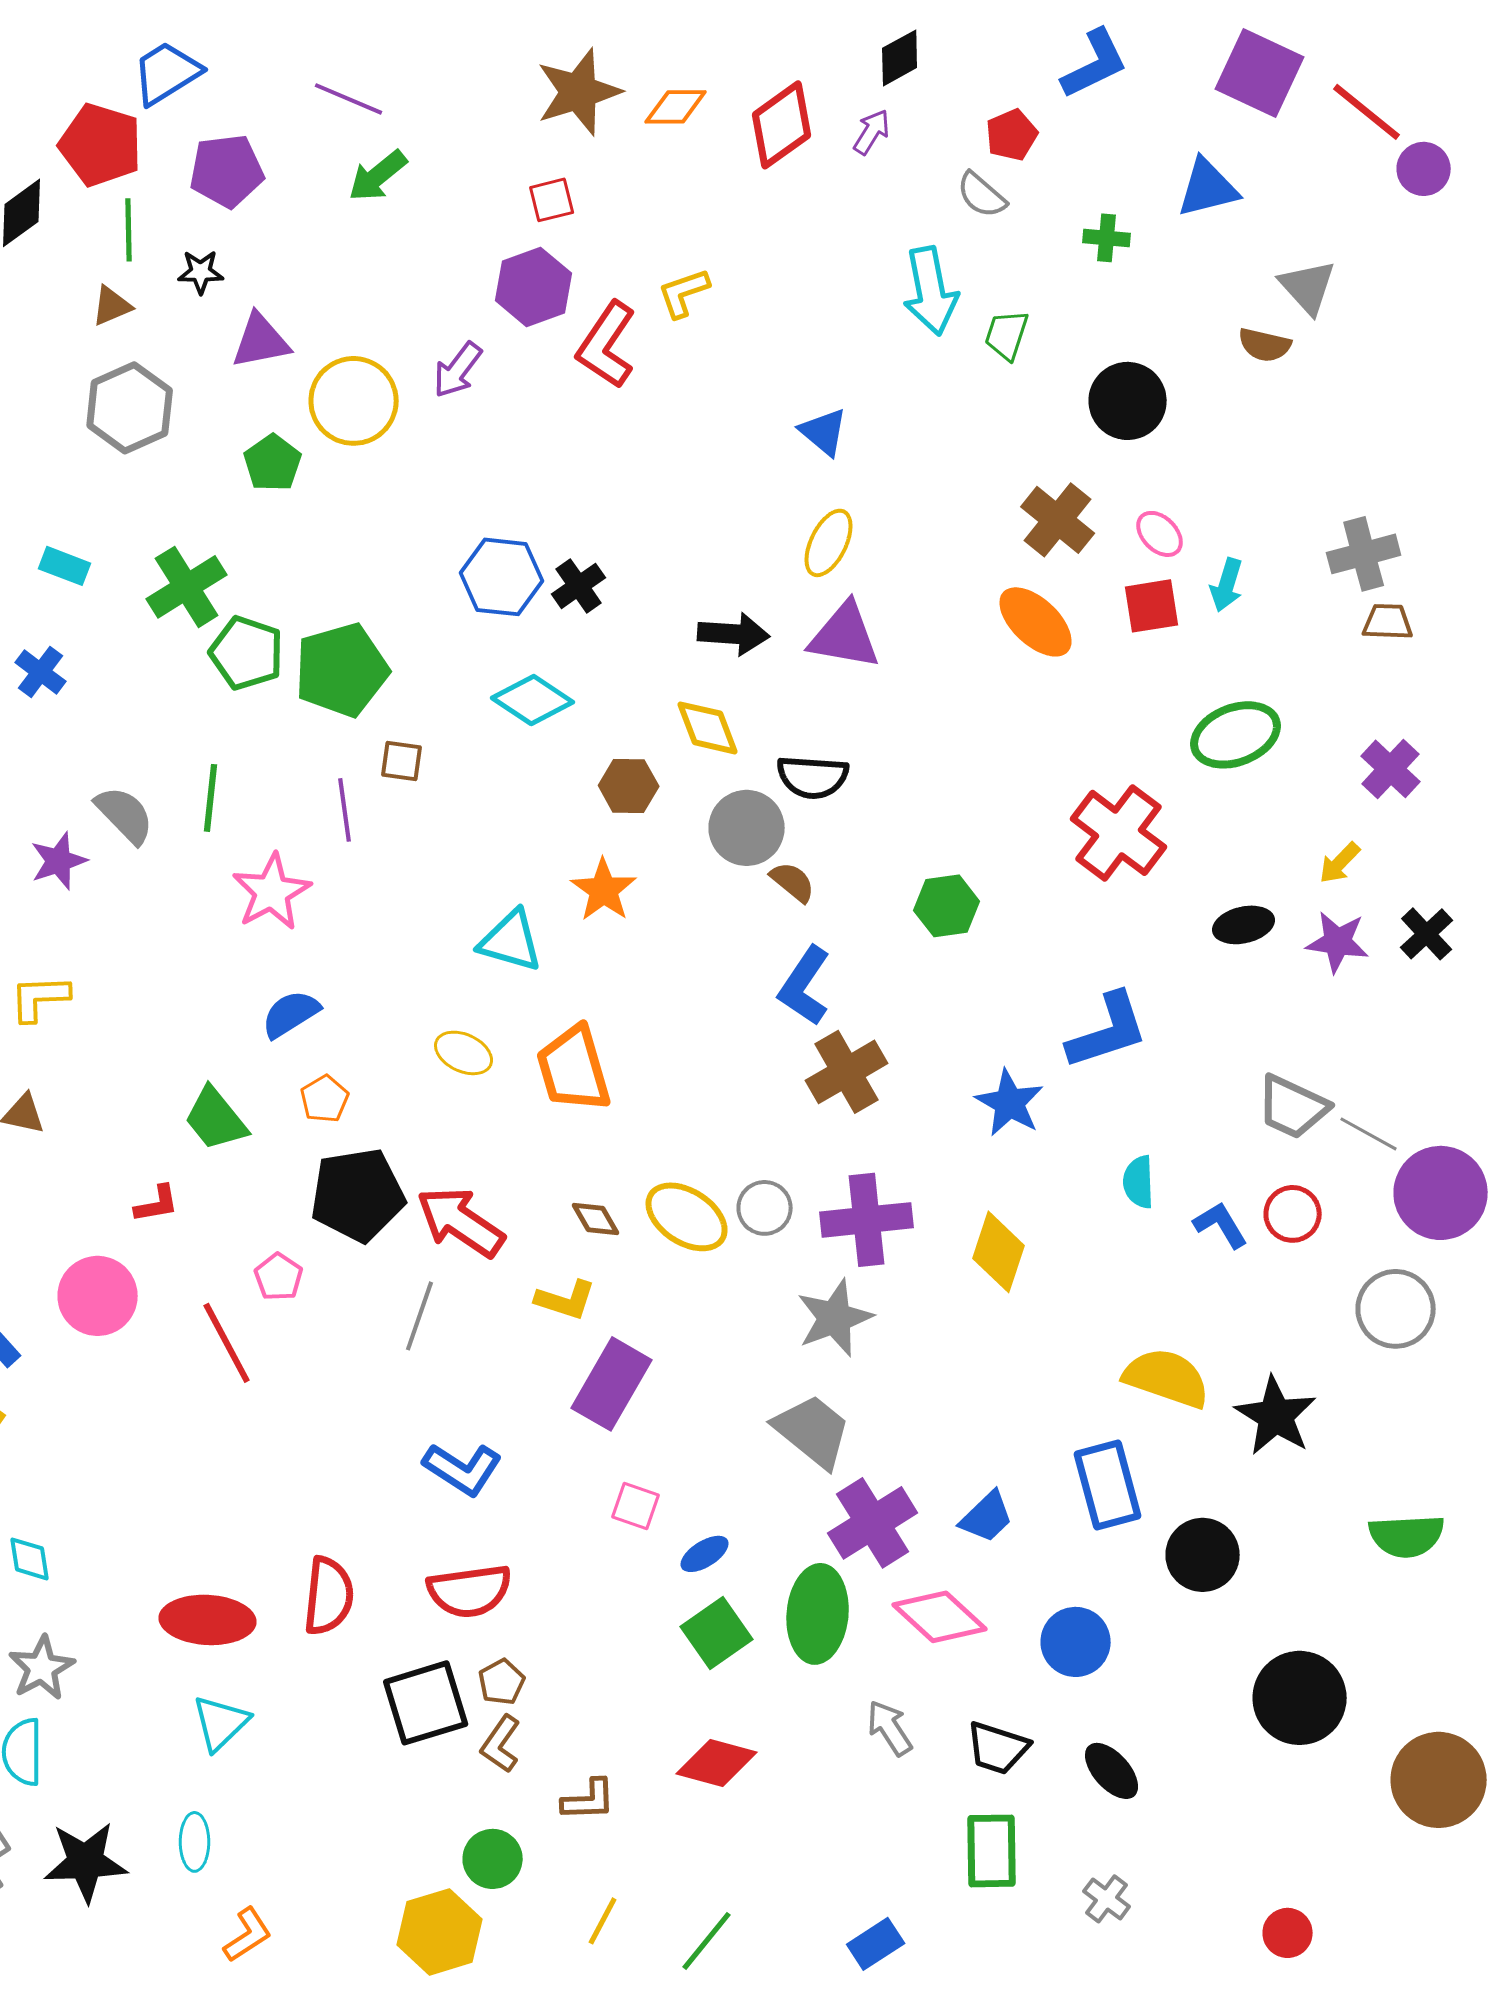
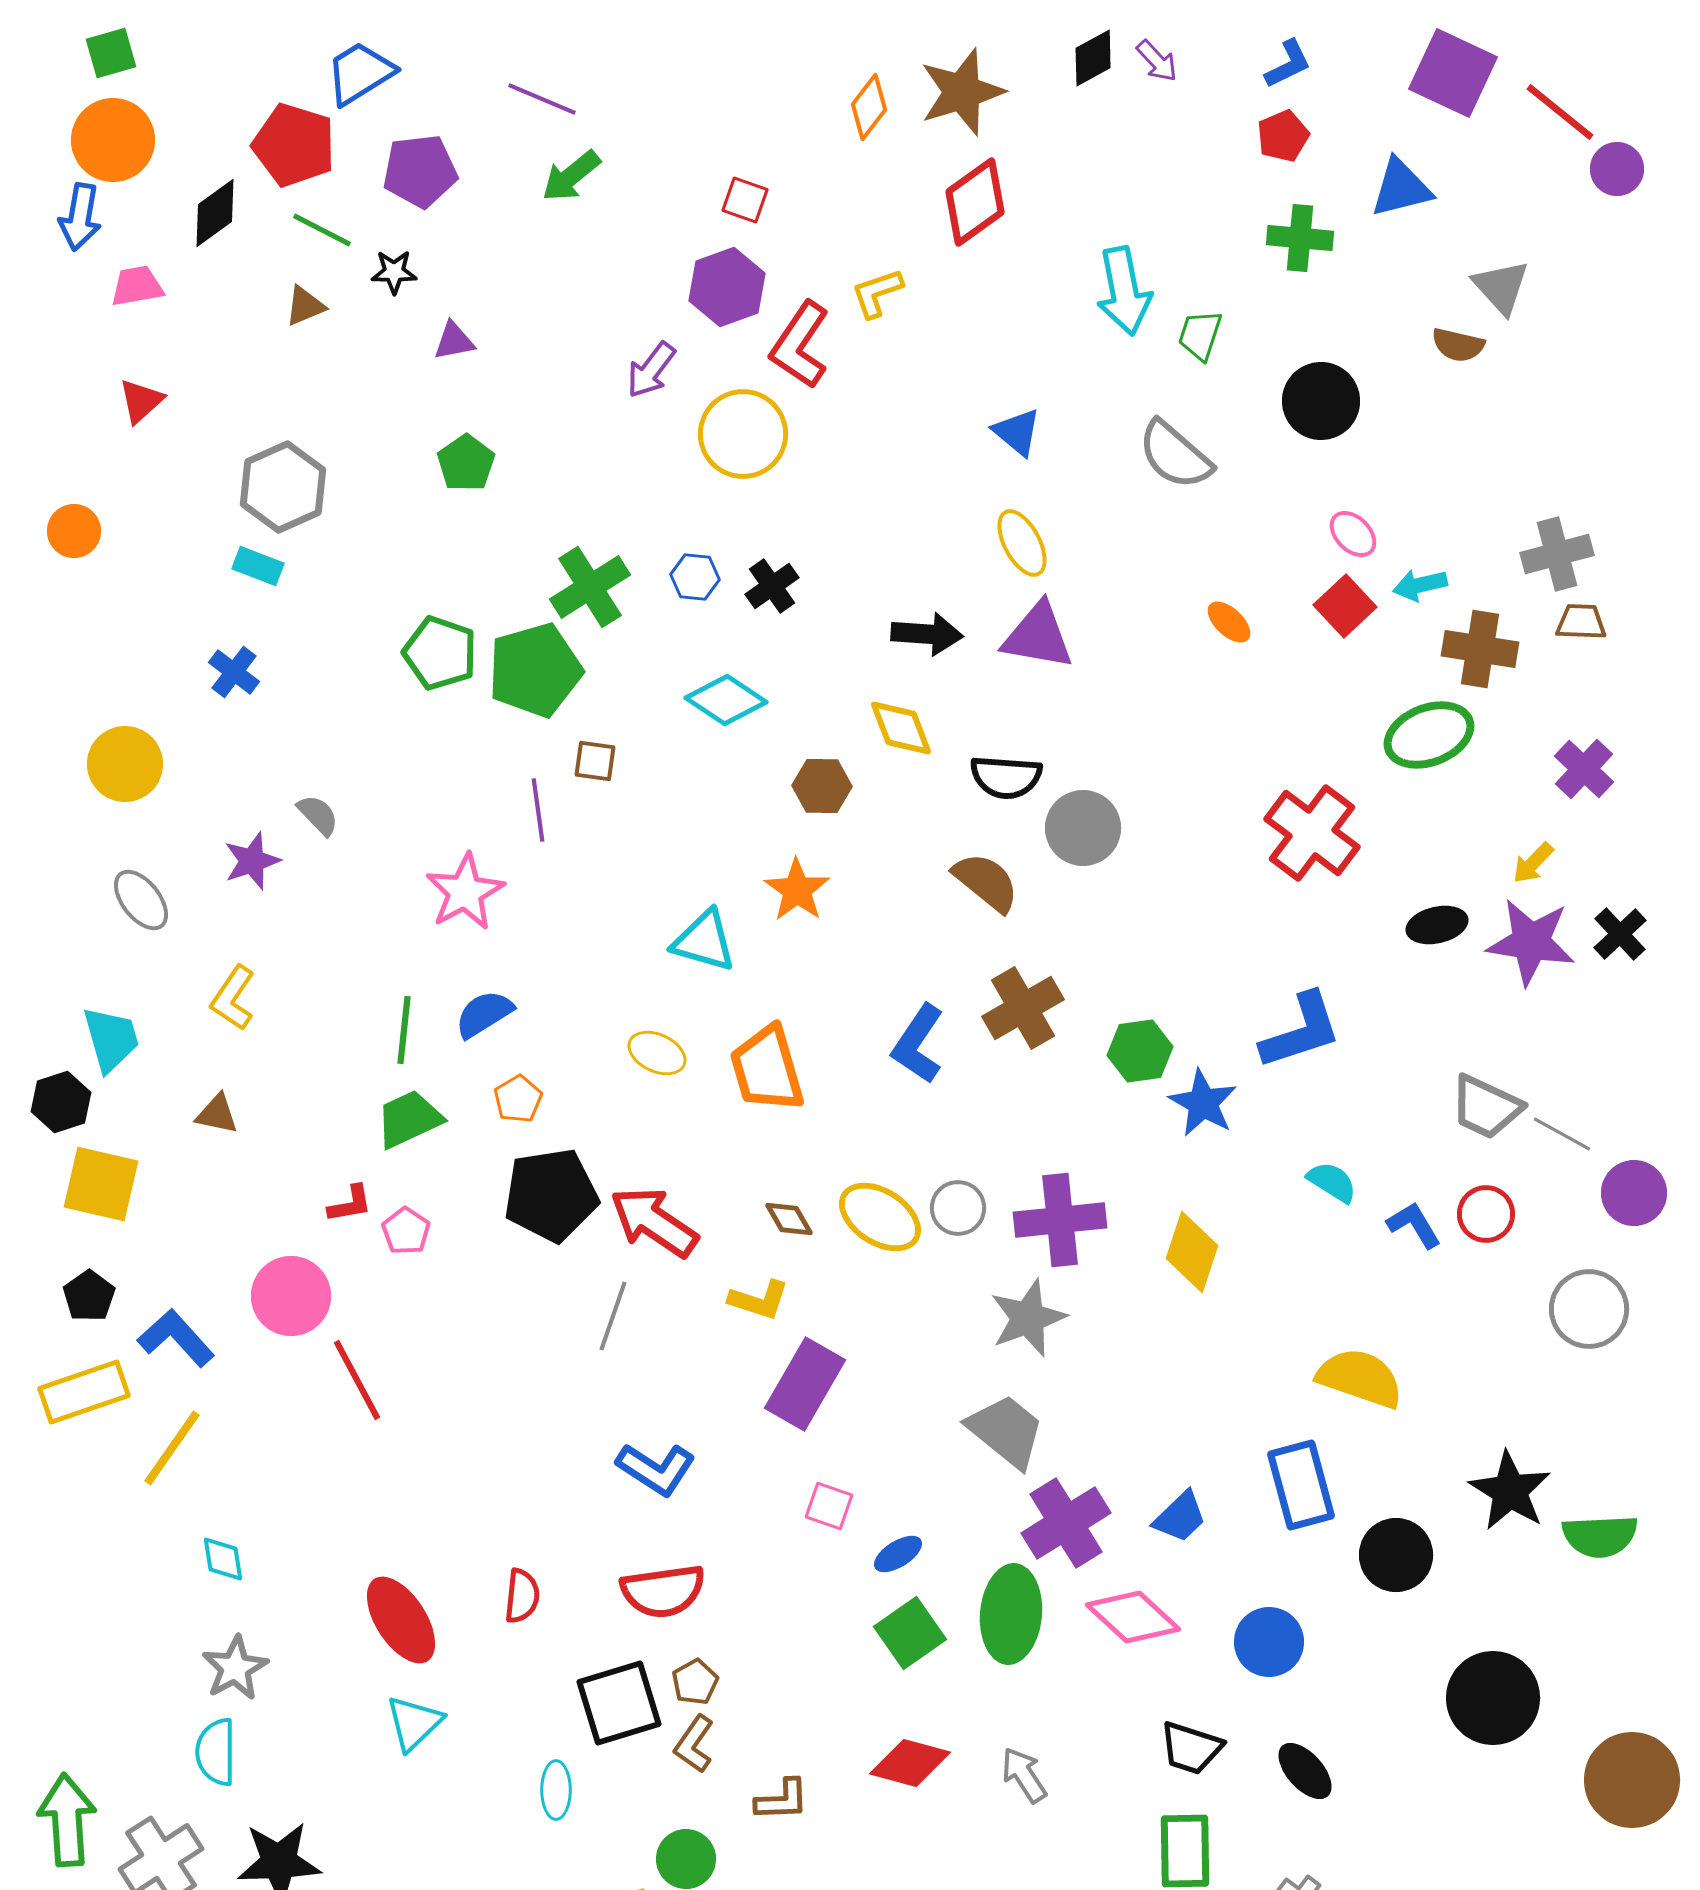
blue L-shape: (1095, 64) -> (1288, 64), size x0.7
brown star: (579, 92) -> (962, 92), moved
orange diamond: (676, 107) -> (869, 107), turned -52
red diamond: (782, 125) -> (975, 202), moved
purple arrow: (872, 132) -> (1157, 61), moved, turned 105
red pentagon: (1012, 135) -> (1283, 136), moved
gray semicircle: (982, 195) -> (1175, 455), moved, size x1.5
red square: (552, 200) -> (745, 200), turned 33
green line: (129, 230) -> (322, 230), turned -62
green cross: (1107, 238) -> (1300, 238), size x1.4
purple triangle: (261, 341) -> (454, 341), size x0.7
yellow circle: (354, 401) -> (743, 434), moved
gray hexagon: (130, 408) -> (283, 487), moved
brown cross: (1058, 520) -> (1480, 649), moved, turned -30
yellow ellipse: (829, 543) -> (1022, 543), turned -54
blue hexagon: (502, 577) -> (695, 577), size x0.6
cyan arrow: (1227, 585) -> (1420, 585), turned 60
green cross: (187, 587) -> (590, 587), moved
red square: (1152, 606) -> (1345, 606), turned -34
orange ellipse: (1036, 622) -> (1229, 622), size x0.6
green line: (211, 798) -> (404, 1030), moved
gray semicircle: (125, 815) -> (318, 815), size x0.7
gray circle: (747, 828) -> (1083, 828), moved
brown semicircle: (793, 882) -> (986, 882), size x1.5
green hexagon: (947, 906) -> (1140, 1051), moved
purple star: (1338, 942) -> (1531, 942), size x1.4
blue L-shape: (805, 986) -> (918, 1044), moved
yellow L-shape: (40, 998) -> (233, 998), turned -54
brown cross: (847, 1072) -> (1023, 1008), moved
green trapezoid: (216, 1119) -> (409, 1119), turned 104
cyan semicircle: (1139, 1182) -> (1332, 1182), turned 124
purple circle: (1441, 1193) -> (1634, 1193), size x0.7
pink pentagon: (279, 1277) -> (406, 1231), moved
red line: (227, 1343) -> (357, 1380), moved
black star: (1276, 1416) -> (1510, 1491), moved
red semicircle: (329, 1596) -> (522, 1596), size x0.7
red ellipse: (208, 1620) -> (401, 1620), turned 54
gray arrow: (890, 1728) -> (1024, 1775), moved
cyan ellipse: (195, 1842) -> (556, 1790), moved

